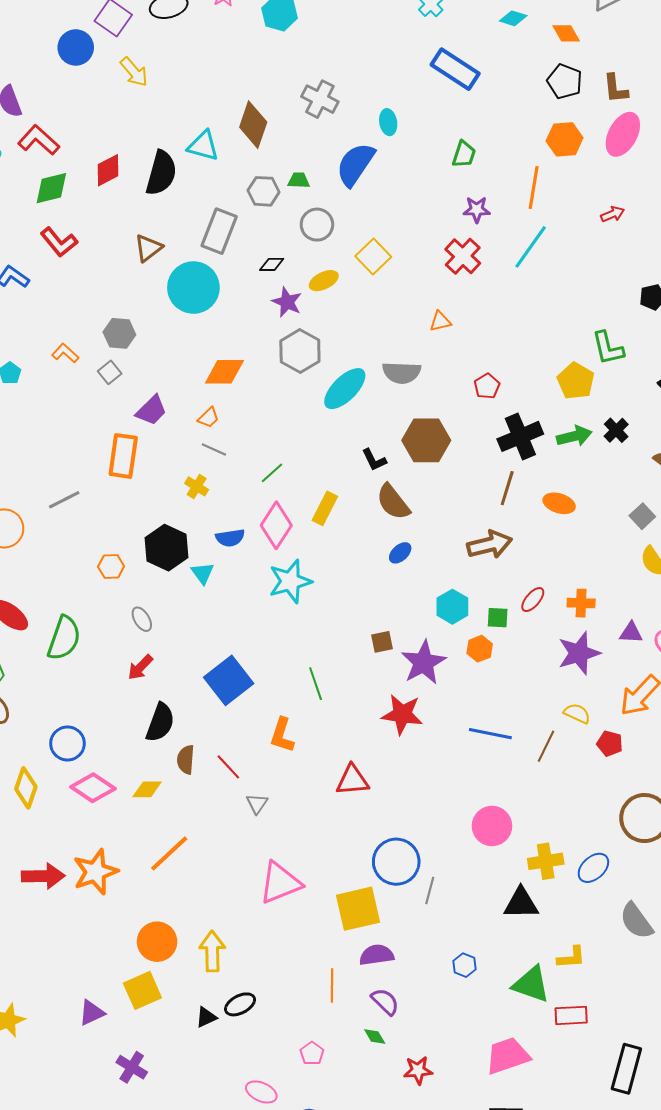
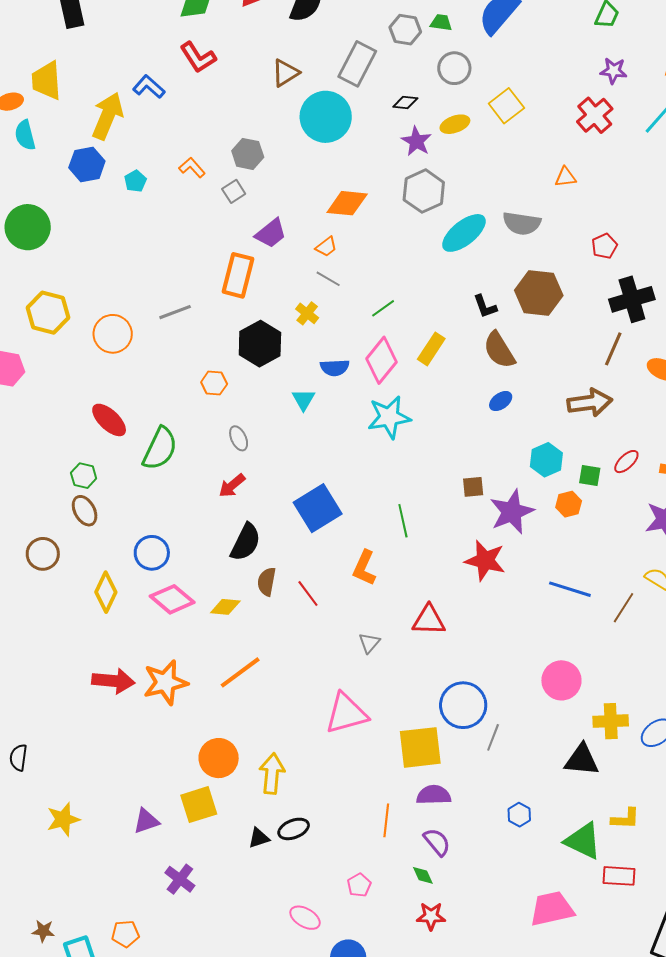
black hexagon: (166, 548) -> (260, 344), moved
gray triangle: (257, 804) -> (369, 643), moved
red star: (418, 1070) -> (431, 916), moved

